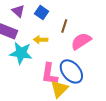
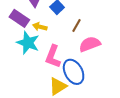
yellow arrow: (41, 40) -> (40, 27), moved
pink L-shape: (49, 74) -> (53, 56), moved

